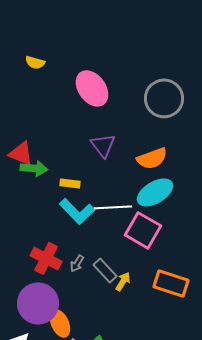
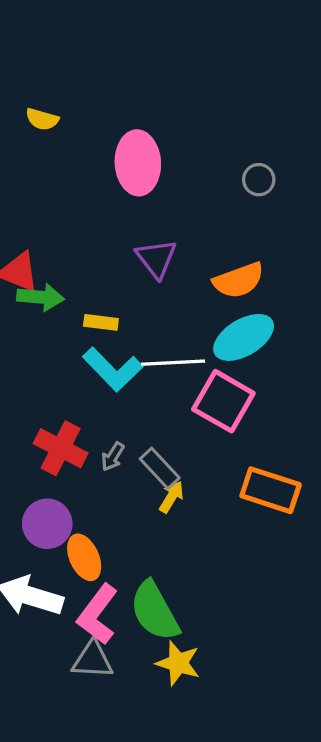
pink ellipse: (92, 88) -> (138, 163), turned 33
gray circle: (164, 98) -> (259, 180), size x0.5
yellow arrow: (123, 281) -> (171, 497), moved
purple circle: (38, 303) -> (47, 524), size x0.7

